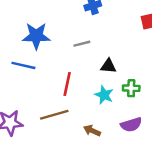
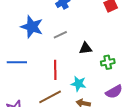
blue star: (36, 36) -> (32, 27), moved, turned 30
cyan star: (104, 95) -> (78, 84), moved

